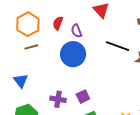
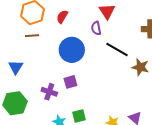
purple semicircle: (76, 31) -> (96, 28), moved
purple square: (83, 97) -> (70, 82), moved

